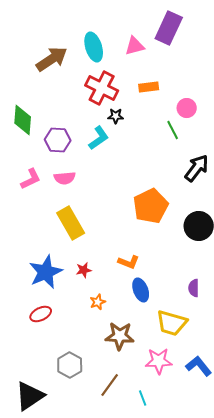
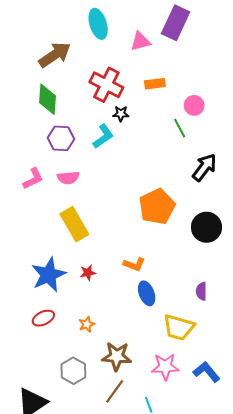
cyan ellipse: (94, 47) -> (98, 24), moved
green diamond: (23, 120) -> (47, 99), moved
orange star: (98, 302) -> (87, 324), moved
brown star: (120, 336) -> (117, 356), moved

